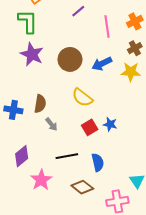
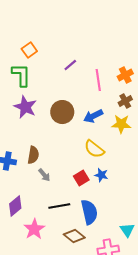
yellow semicircle: (82, 98) -> (94, 149), moved
blue semicircle: (98, 162) -> (89, 212), size x1.4

